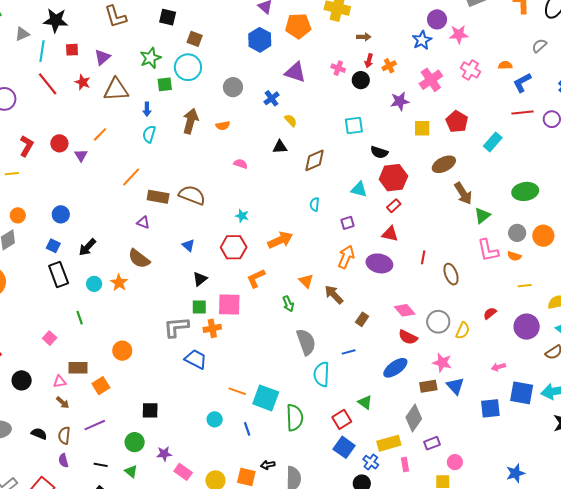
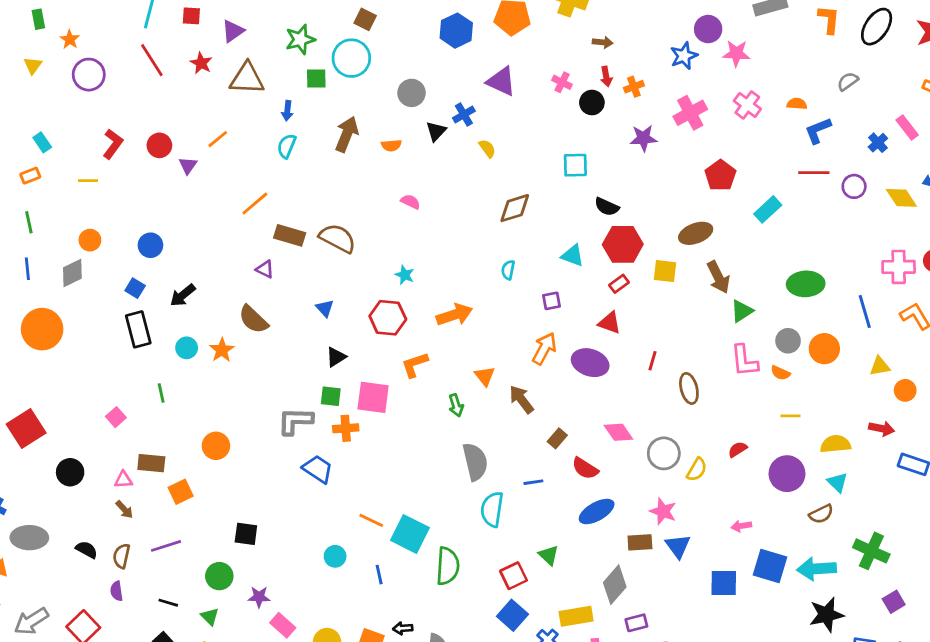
red arrow: (369, 61) -> (606, 77), turned -32
yellow square: (422, 128) -> (665, 271), moved
black triangle: (280, 147) -> (436, 131), moved, turned -49
red semicircle: (408, 337) -> (585, 468), moved

